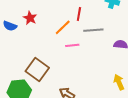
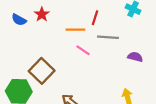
orange line: (63, 27) -> (75, 30), turned 36
pink line: (72, 45) -> (83, 50), turned 32

